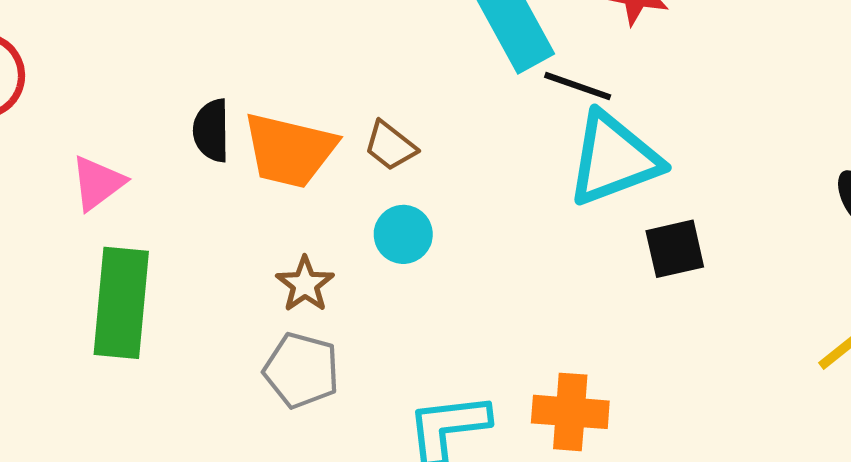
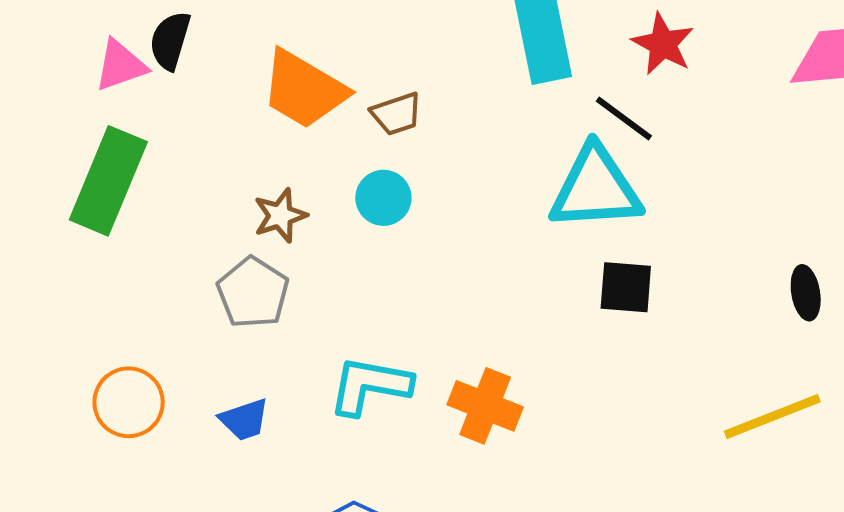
black line: (578, 86) -> (624, 119), moved
black semicircle: (211, 130) -> (170, 41), moved
brown trapezoid: (390, 146) -> (397, 114), turned -74

